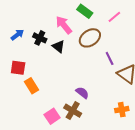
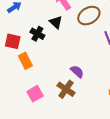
black cross: (40, 38) -> (37, 34), moved
pink square: (52, 116) -> (35, 94), moved

